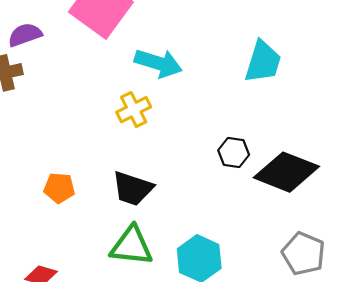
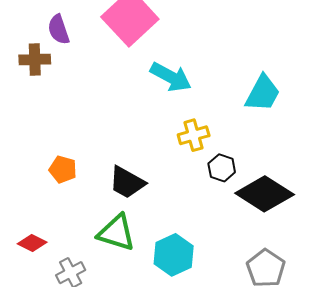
purple semicircle: (25, 35) -> (59, 30), turned -100
yellow cross: (134, 110) -> (194, 135), moved

